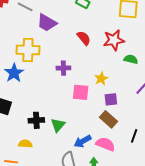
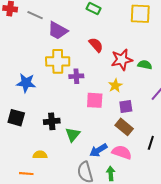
red star: (114, 40) -> (122, 60), moved
yellow cross: (28, 50) -> (58, 61), moved
blue star: (14, 73) -> (26, 83), turned -30
black cross: (36, 120) -> (52, 121), moved

